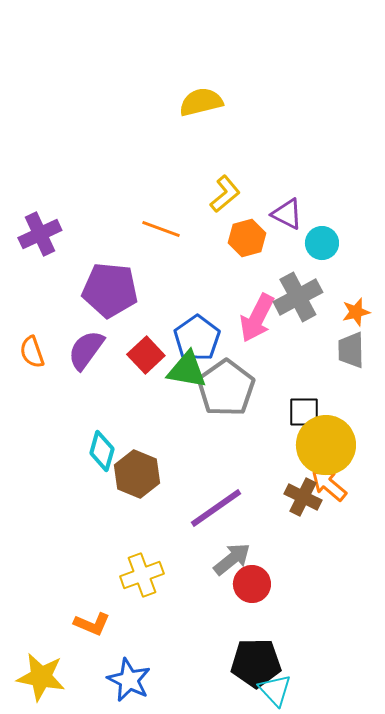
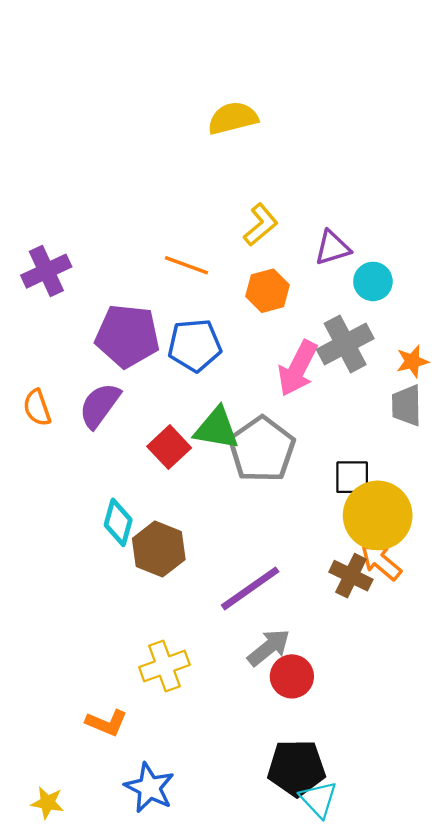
purple triangle: (287, 214) -> (332, 248), turned -44
orange hexagon: (247, 238) -> (268, 291), moved
blue pentagon: (197, 338) -> (195, 345), moved, turned 30
red square: (146, 355) -> (169, 447), moved
yellow star: (41, 677) -> (47, 803), moved, size x0.6

